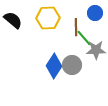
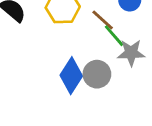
brown line: (76, 27) -> (103, 20), turned -48

